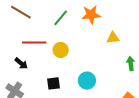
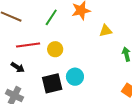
cyan circle: (87, 81) -> (75, 77), moved
black square: (54, 83) -> (52, 83), size x1.5

